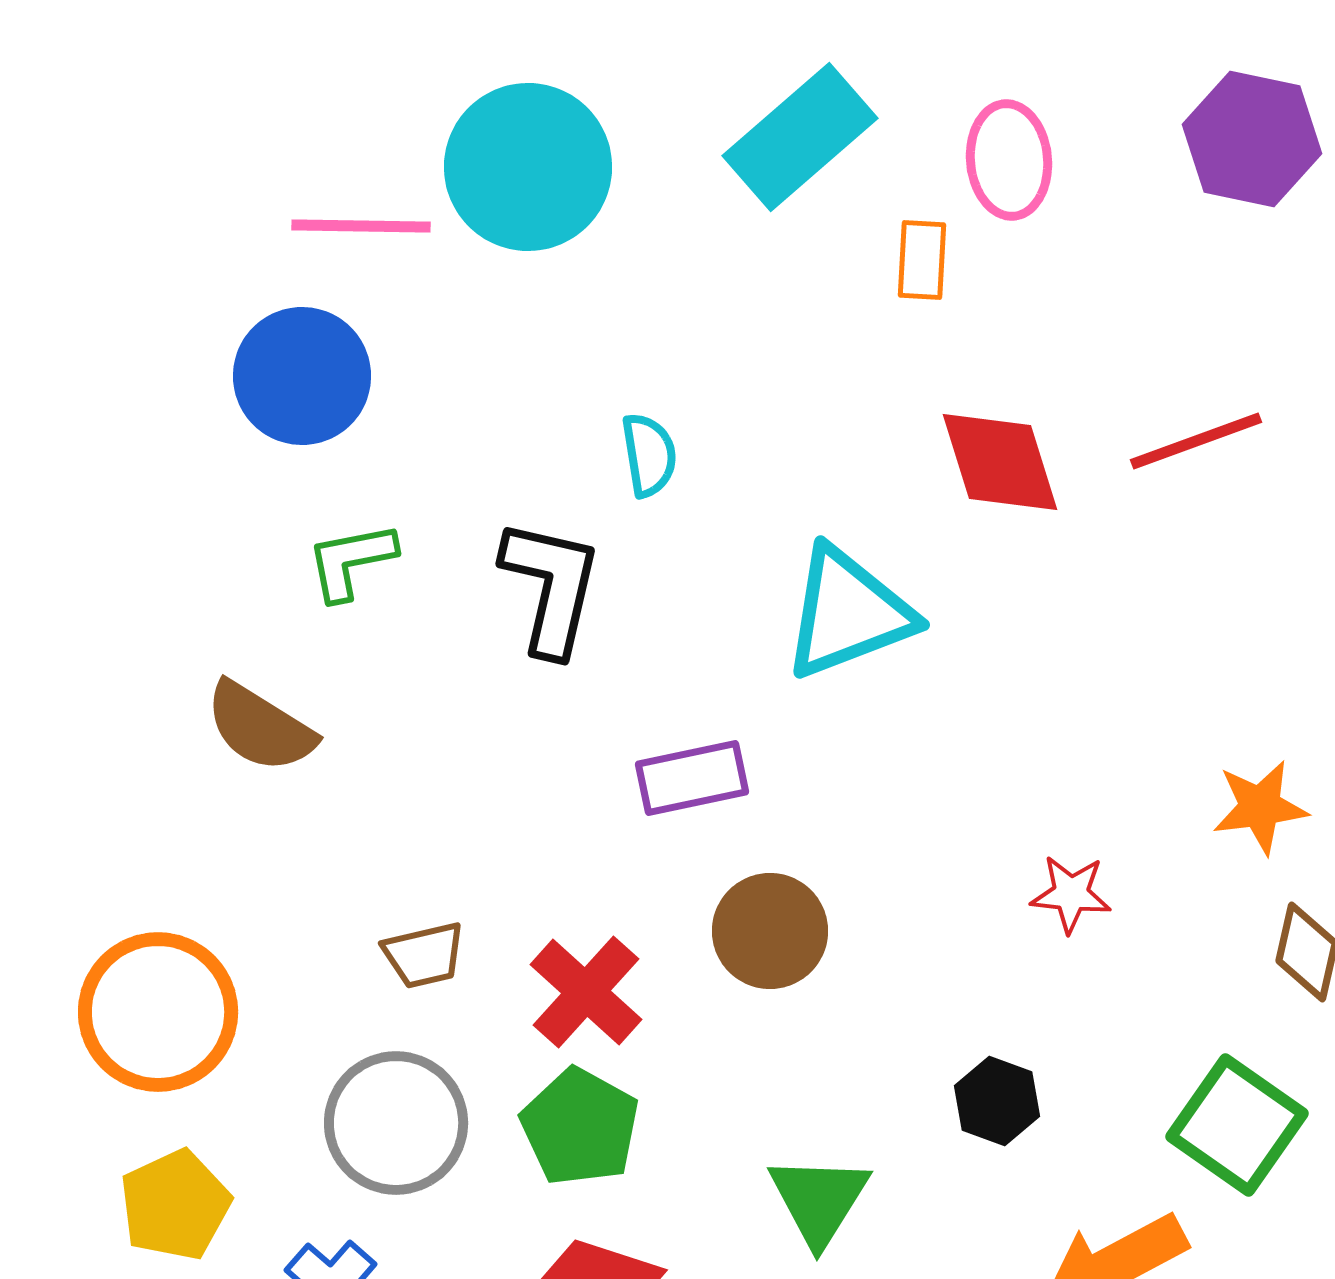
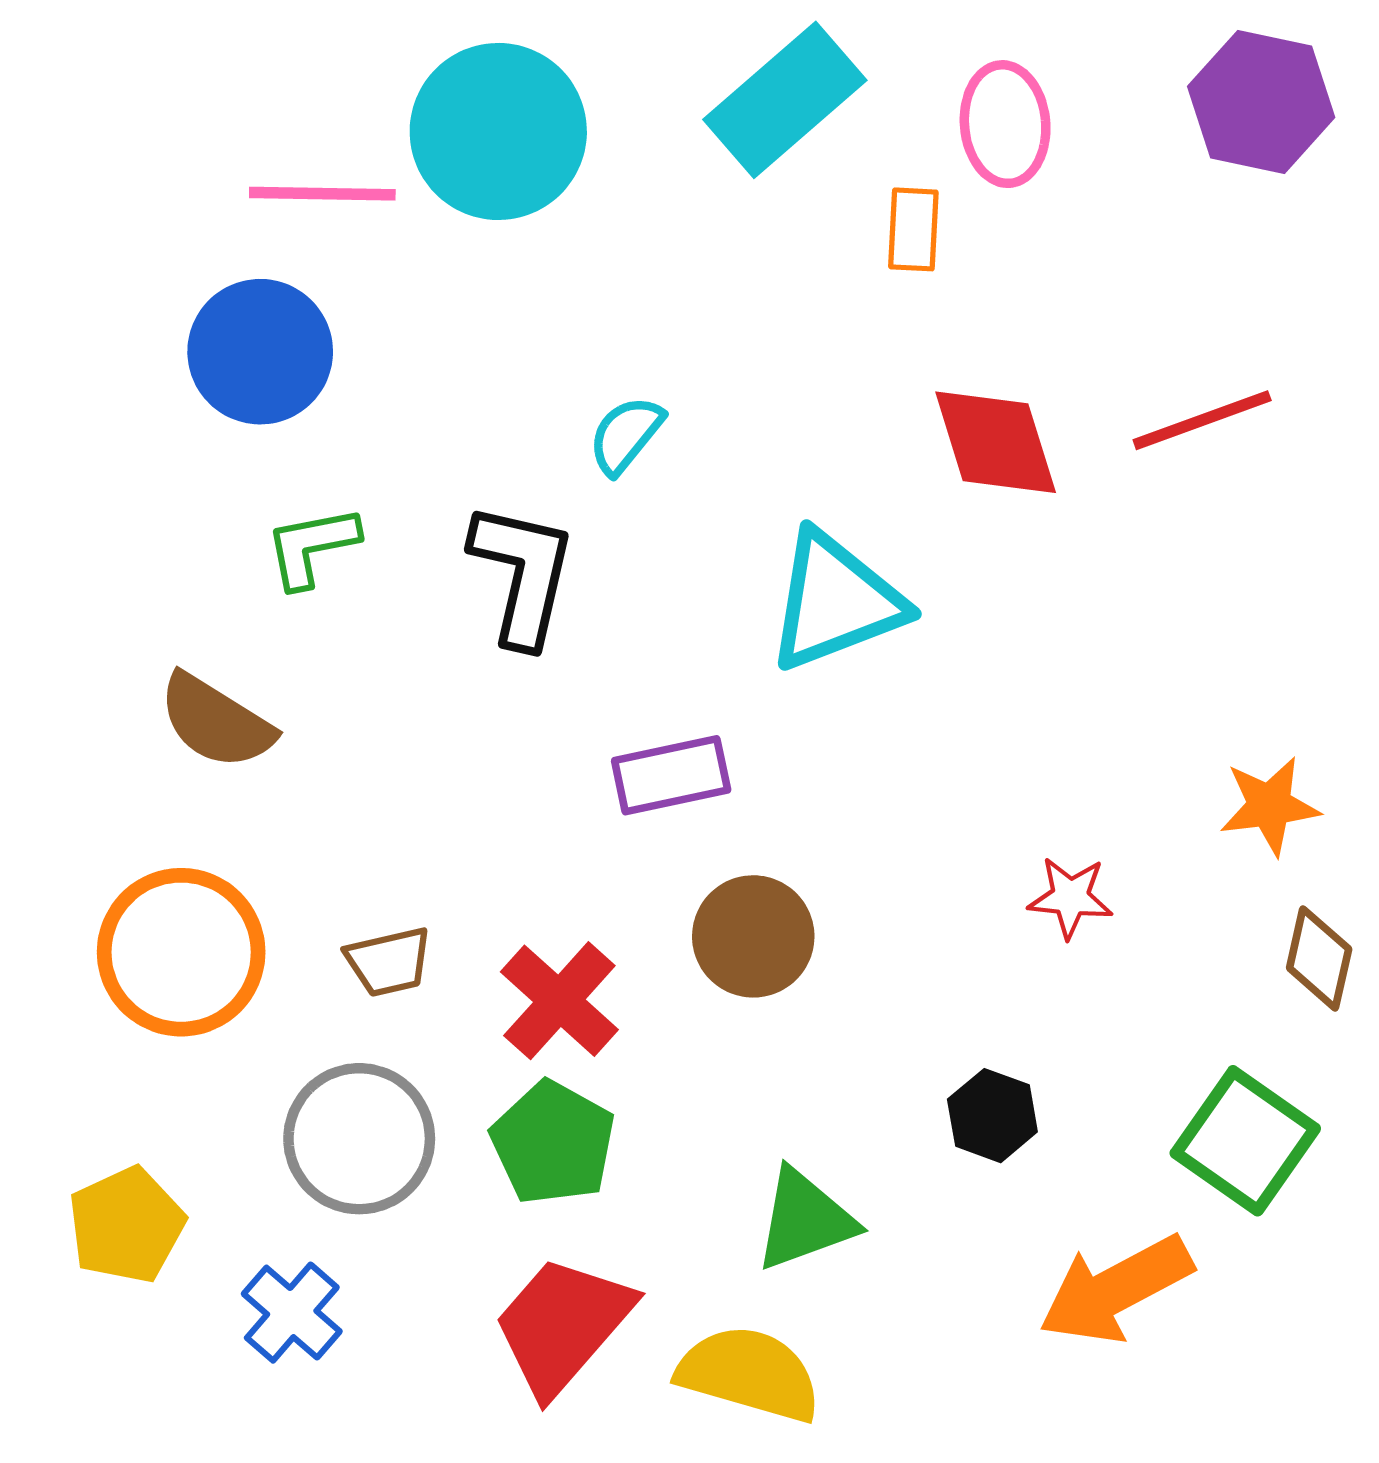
cyan semicircle: (649, 455) -> (626, 435), turned -132
orange circle: (158, 1012) -> (181, 952), moved
green triangle: (819, 1200) -> (805, 1220), turned 38

